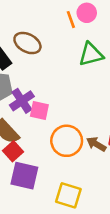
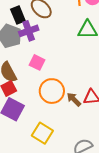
purple cross: (22, 101) -> (29, 31), moved

